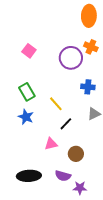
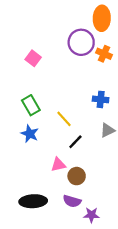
purple circle: (71, 58) -> (81, 42), moved
brown circle: (76, 154) -> (77, 176), moved

